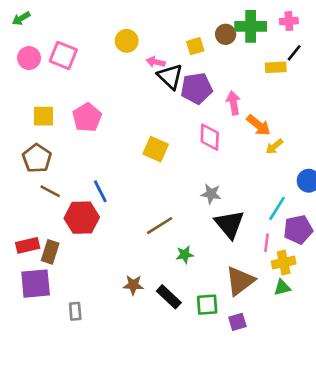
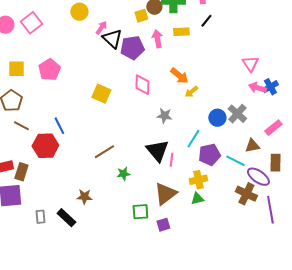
yellow square: (195, 46) -> (141, 16), moved
pink square: (63, 55) -> (31, 23), turned 30
pink arrow: (156, 62) -> (101, 28), turned 112
yellow rectangle: (276, 67) -> (181, 32), moved
pink arrow: (233, 103) -> (157, 39), moved
gray star: (211, 194) -> (164, 116), moved
pink line: (266, 243) -> (171, 160), moved
black rectangle: (169, 297) -> (66, 218), moved

